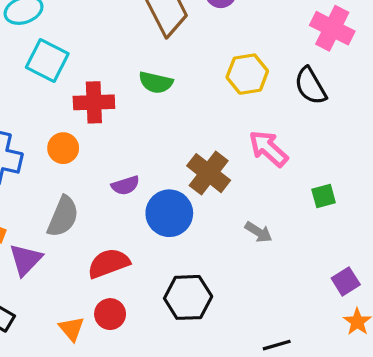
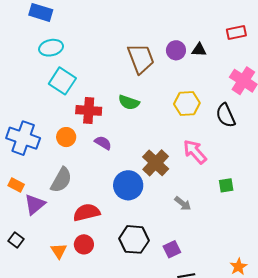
purple semicircle: (125, 185) -> (103, 143), moved, turned -138
purple square: (346, 281) -> (172, 249), moved

